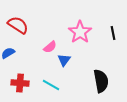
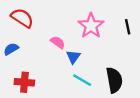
pink semicircle: (50, 47) -> (58, 42), turned -104
cyan line: (51, 85) -> (82, 80), moved

